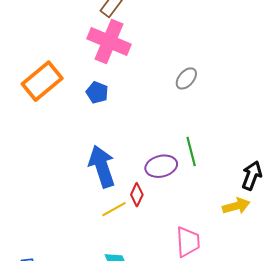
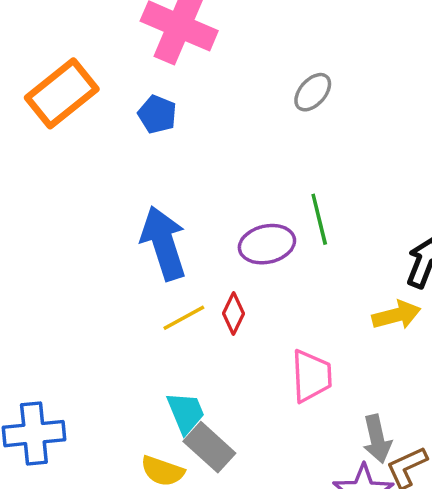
red diamond: (137, 195) -> (234, 314), moved

